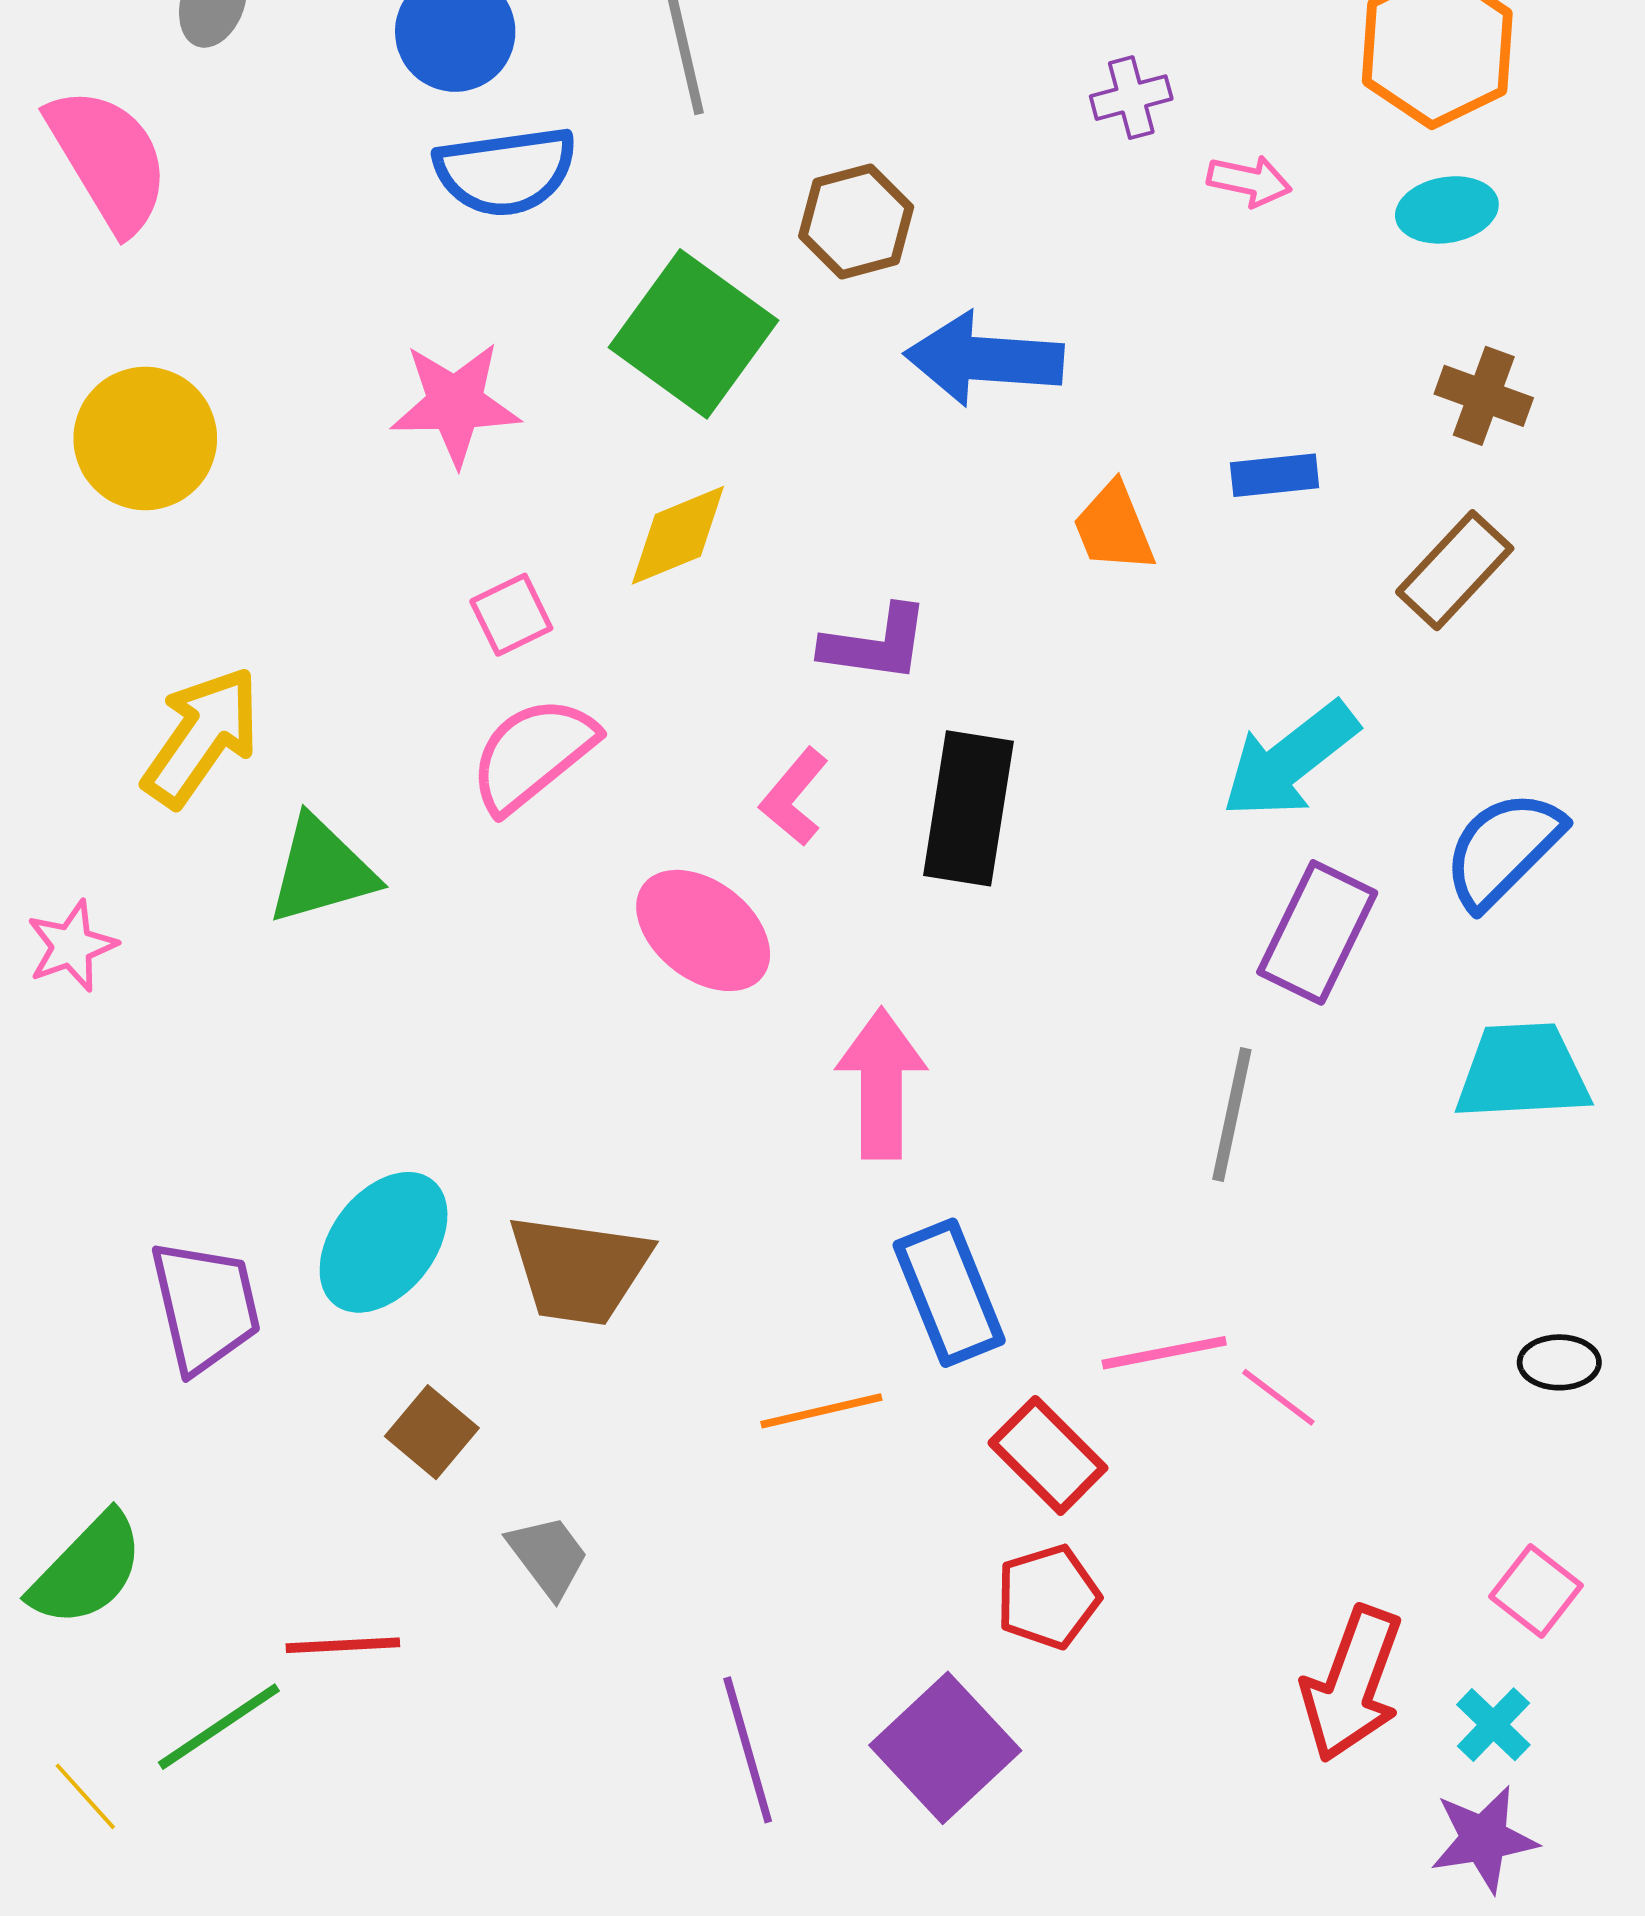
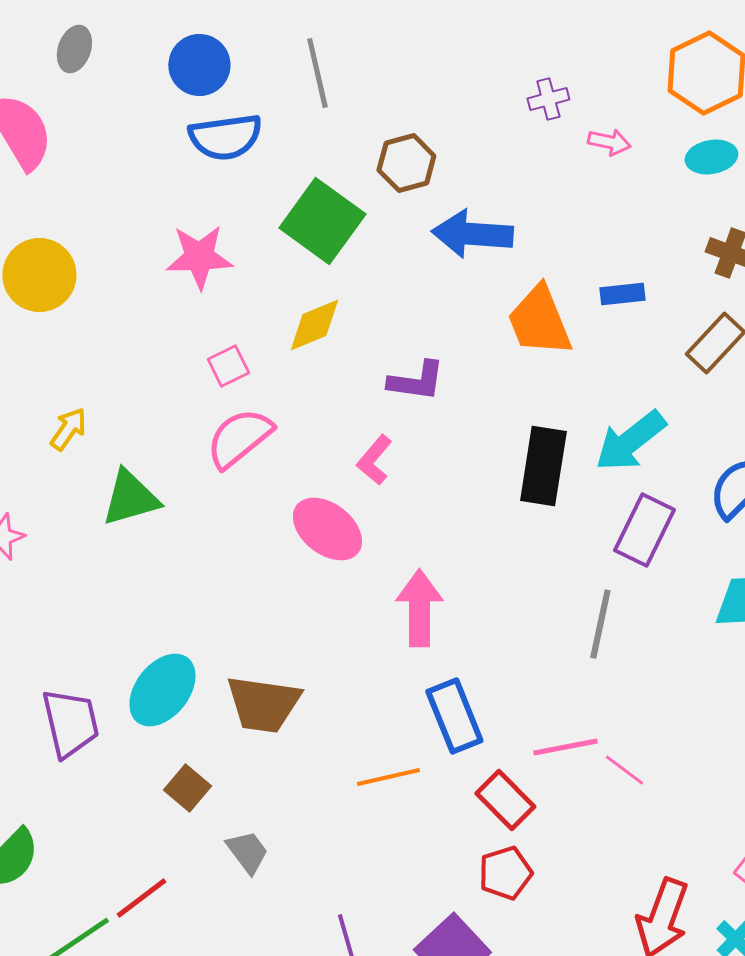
orange trapezoid: (1114, 528) -> (539, 321), size x1.5
yellow arrow: (201, 737) -> (68, 429), size x0.6
black rectangle: (968, 808) -> (543, 466), moved
red line: (343, 1645) -> (141, 898), turned -34

